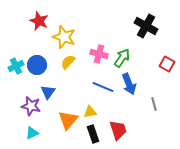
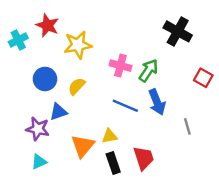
yellow star: (64, 37) -> (78, 45), turned -30
yellow semicircle: (68, 62) -> (77, 86), moved
cyan cross: (16, 66) -> (18, 40), moved
blue triangle: (48, 92) -> (58, 112), turned 35

